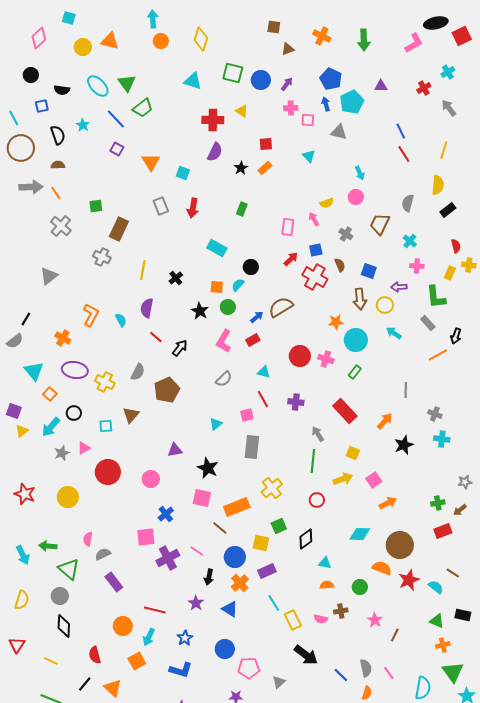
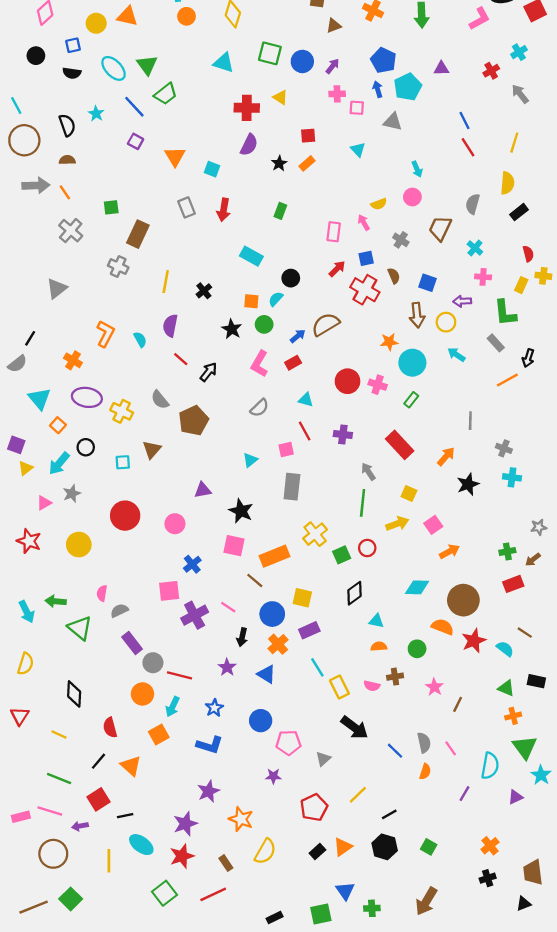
blue square: (42, 106) -> (73, 45), moved
gray semicircle: (138, 372) -> (160, 400), turned 114
pink triangle: (84, 448) -> (44, 503), moved
green square: (279, 526) -> (342, 555), moved
gray circle: (60, 596) -> (153, 663), moved

